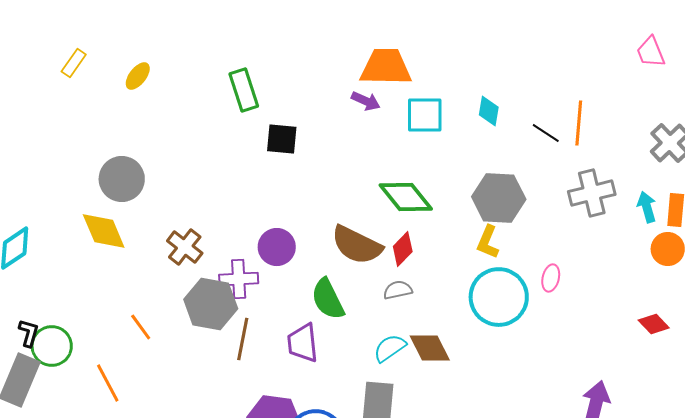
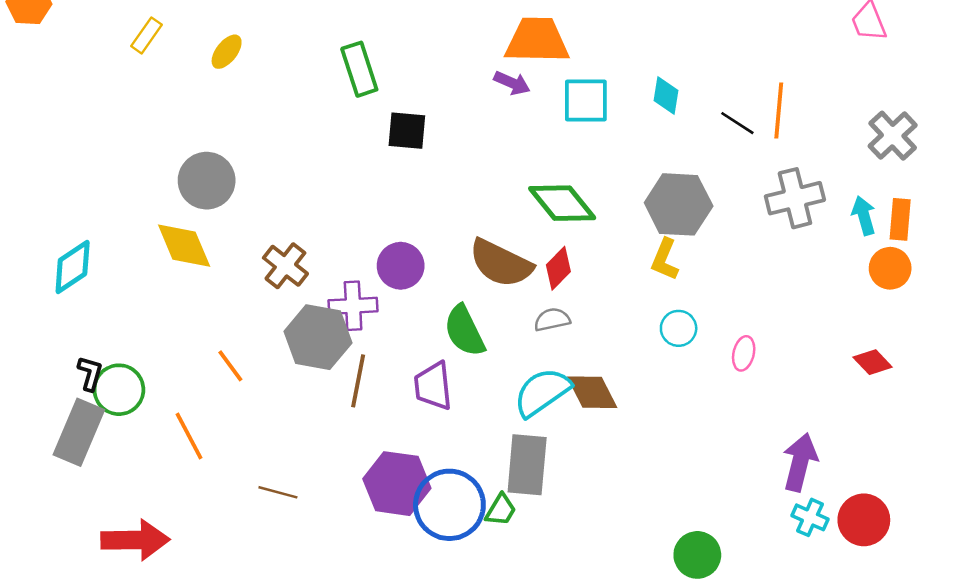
pink ellipse: (551, 278) -> (744, 353), moved
cyan circle: (499, 297) -> (679, 328), size x0.5
cyan semicircle: (390, 348) -> (542, 392), size x1.4

